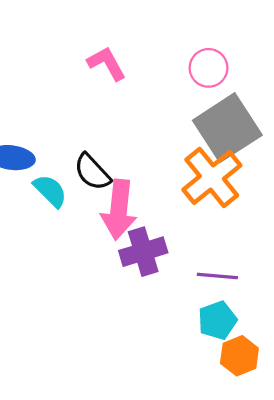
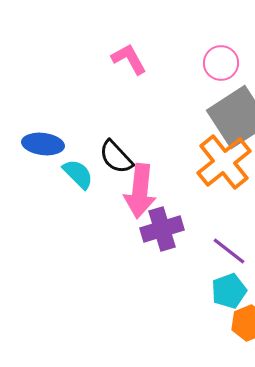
purple line: (217, 276) -> (229, 251), turned 33

